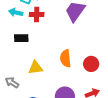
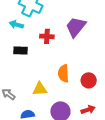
red cross: (37, 14) -> (47, 36), moved
yellow triangle: (36, 68) -> (40, 89), moved

